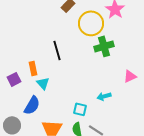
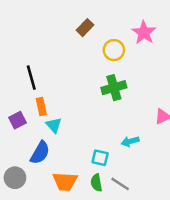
yellow circle: (91, 23) -> (114, 50), size x0.7
green cross: (104, 46) -> (114, 88), moved
black line: (57, 50) -> (31, 78), moved

